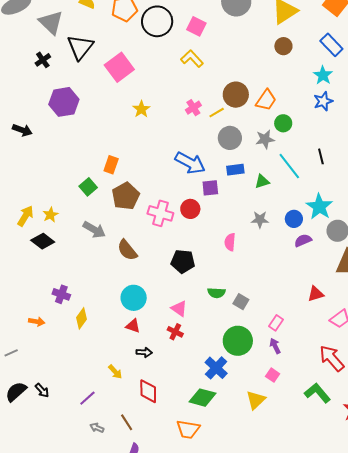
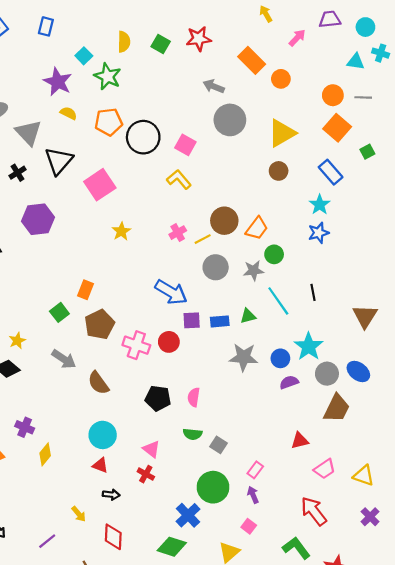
blue rectangle: (235, 170) -> (220, 321), moved
gray star: (260, 220) -> (244, 357), size x1.5
pink semicircle: (230, 242) -> (194, 397), moved

